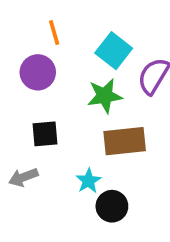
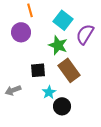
green star: (105, 96) -> (58, 45), turned 30
black square: (45, 134) -> (38, 70), moved
brown rectangle: (125, 141) -> (69, 70), turned 60

